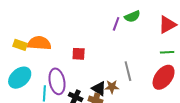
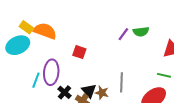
cyan ellipse: (20, 78) -> (18, 45), moved

